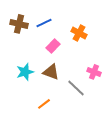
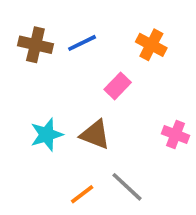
orange cross: (79, 33) -> (151, 45), moved
pink rectangle: (53, 46) -> (118, 86), moved
gray line: (76, 88) -> (127, 187), moved

